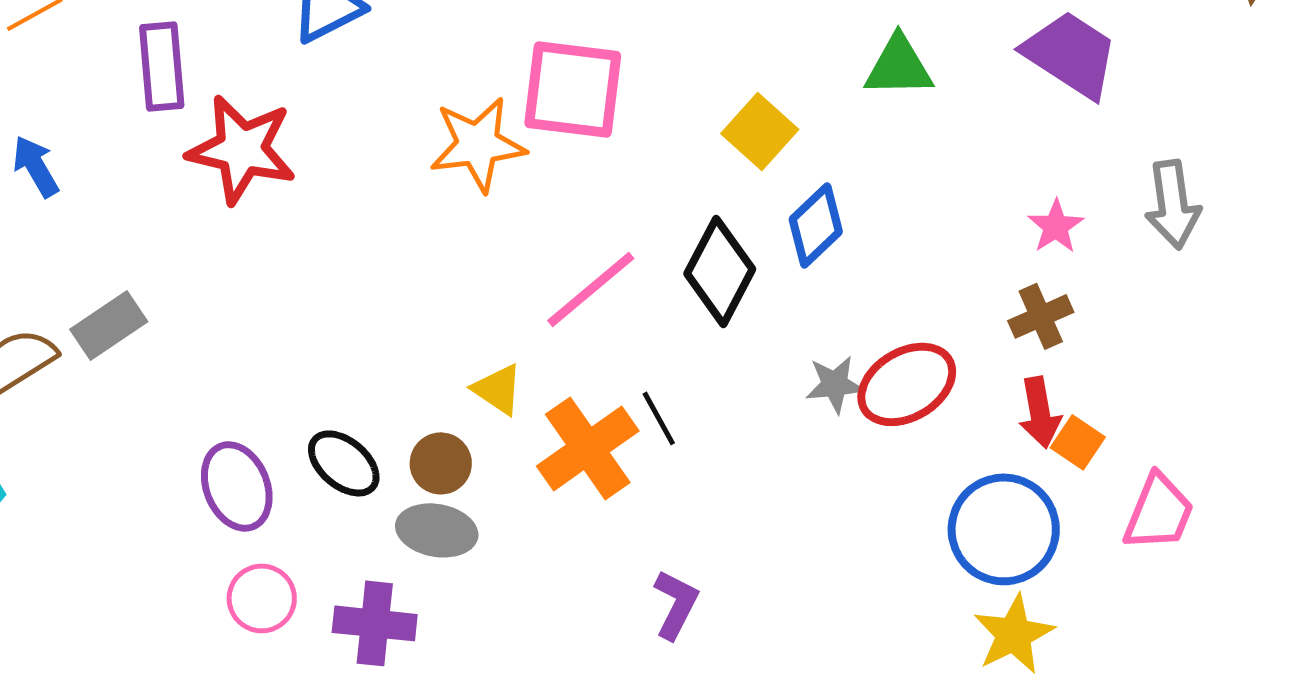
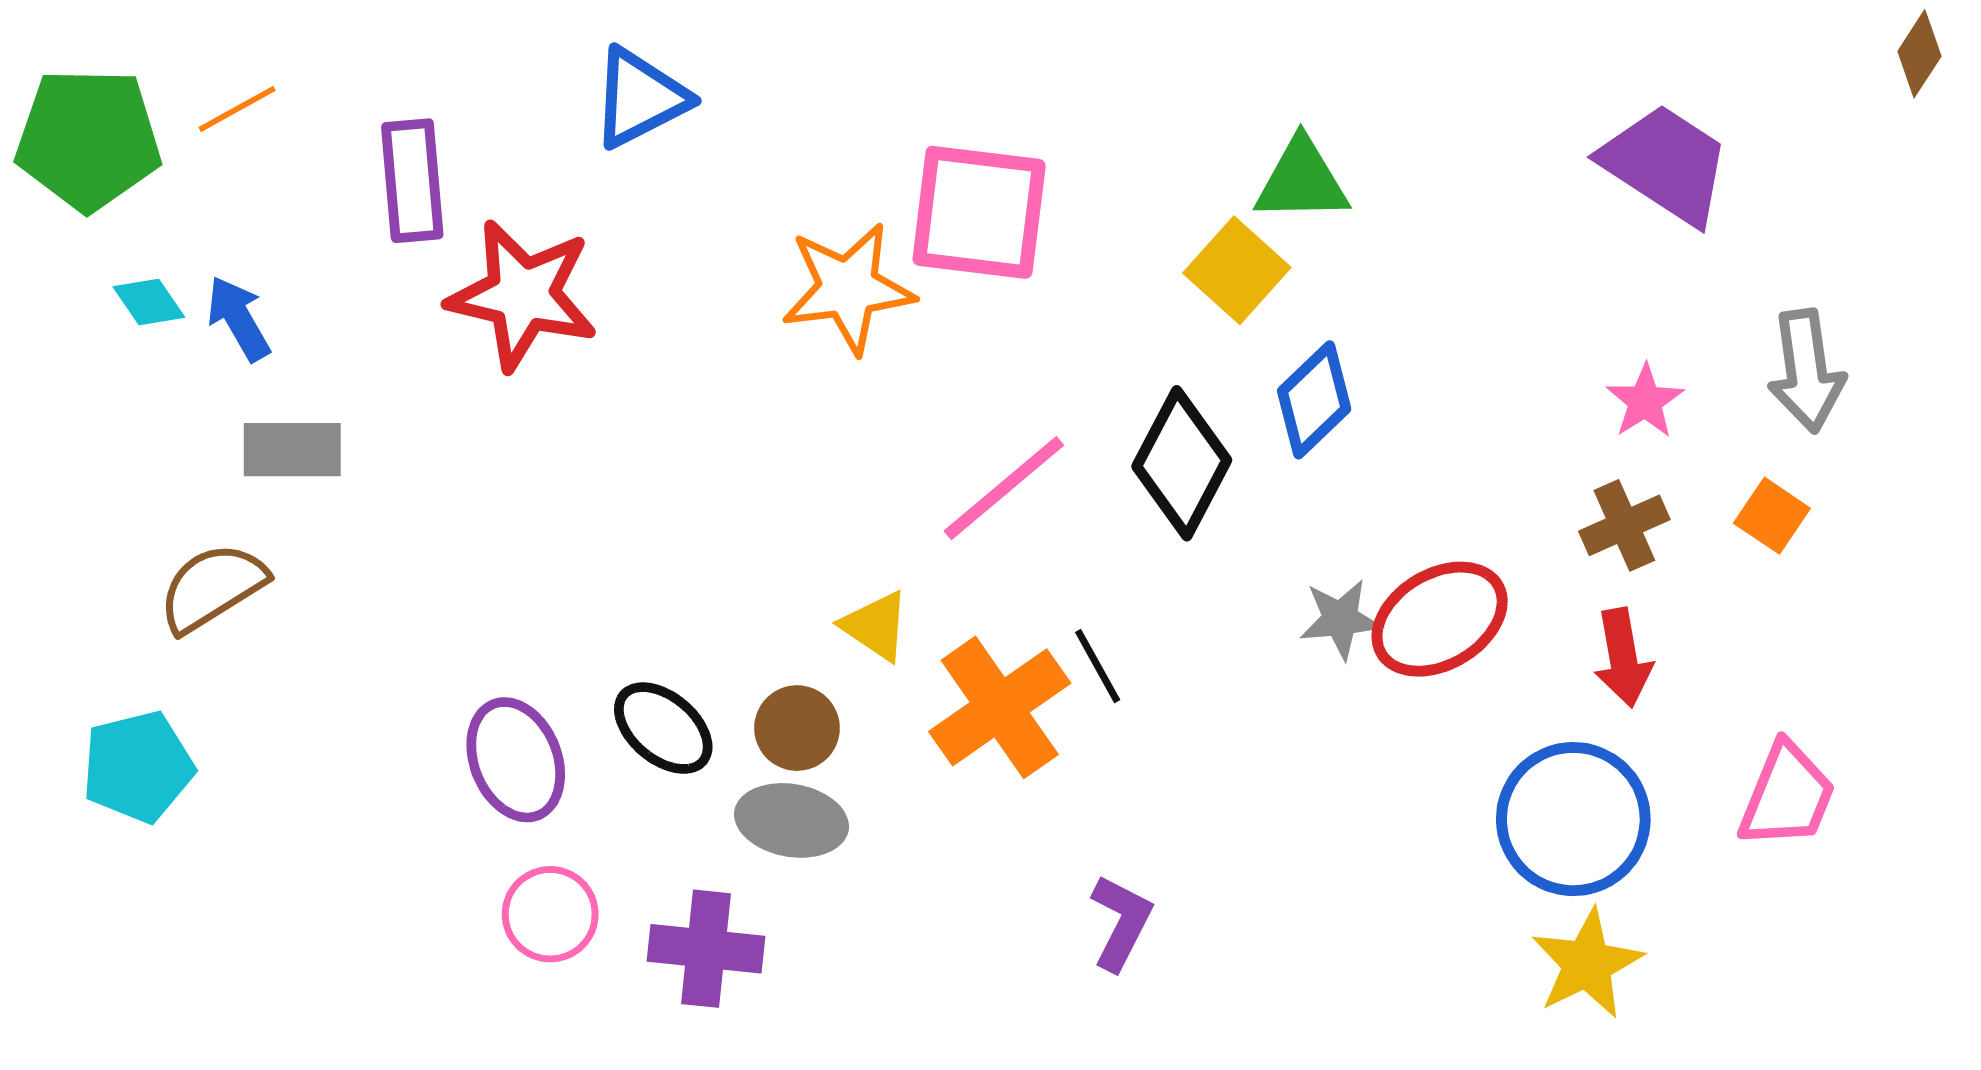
green triangle: (899, 66) -> (1302, 181), moved
gray rectangle: (109, 325) -> (292, 450), moved, turned 34
orange square: (1078, 442) -> (1772, 516), moved

